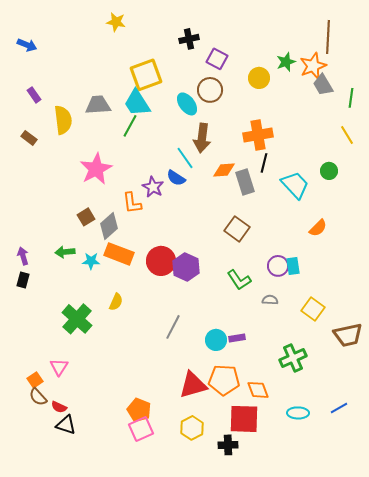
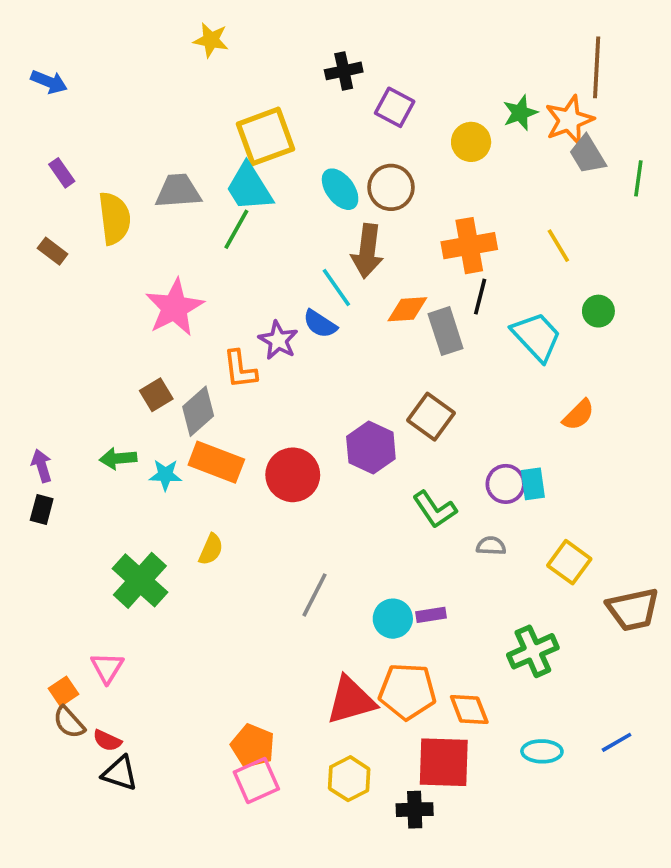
brown circle: (210, 90) -> (391, 187), moved
yellow line: (347, 135) -> (558, 246), moved
purple hexagon: (186, 267) -> (371, 448), moved

